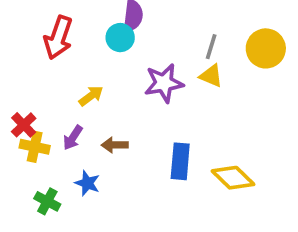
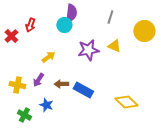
red arrow: (58, 38) -> (30, 25), size x0.6
gray line: (211, 47) -> (110, 17), moved
red cross: (24, 125) -> (11, 36), moved
blue rectangle: (180, 161) -> (83, 90), moved, turned -66

